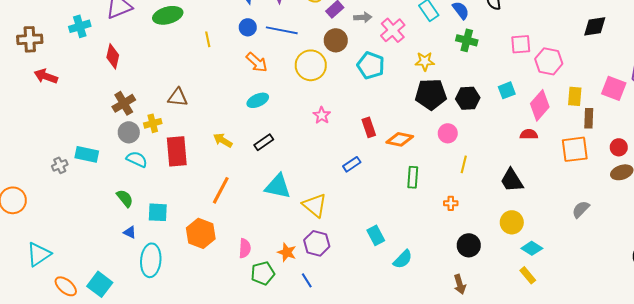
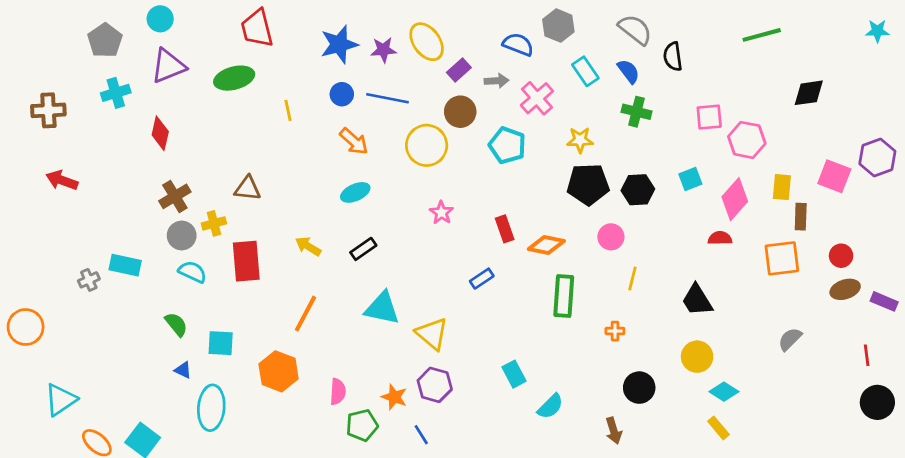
red arrow: (46, 76) -> (62, 180), moved
green rectangle: (413, 177) -> (564, 296), size x1.4
brown arrow: (460, 284) -> (614, 431), moved

